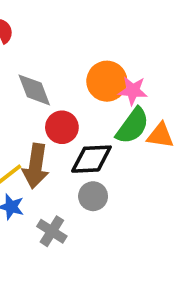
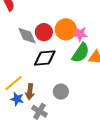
red circle: (62, 127) -> (44, 32), moved
black diamond: (91, 159) -> (45, 58), moved
brown arrow: (36, 166) -> (30, 92), moved, size x0.7

